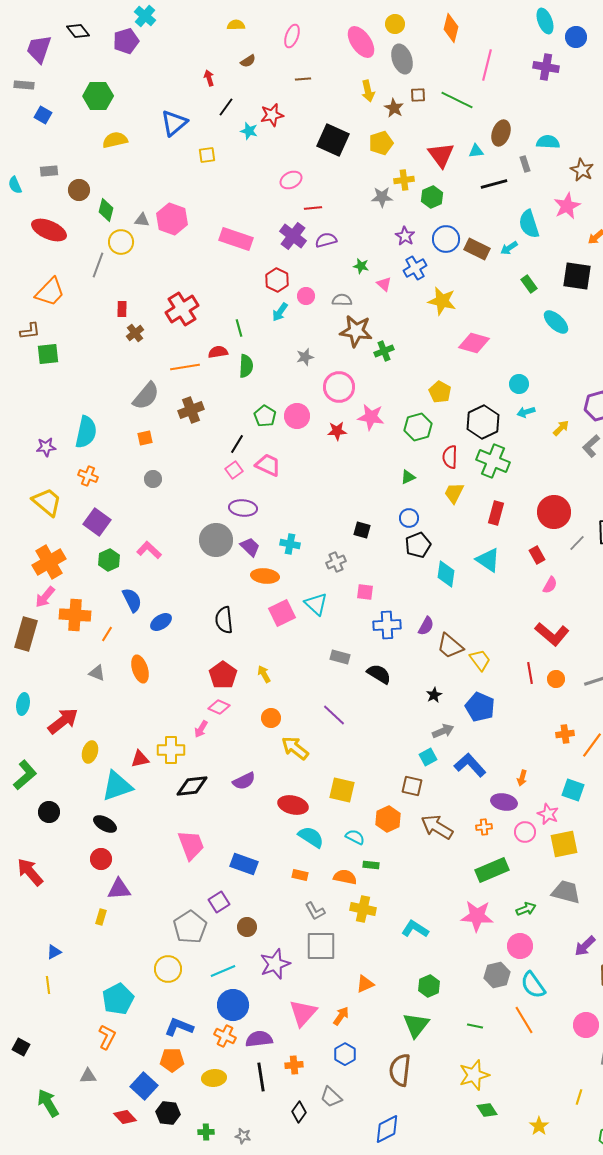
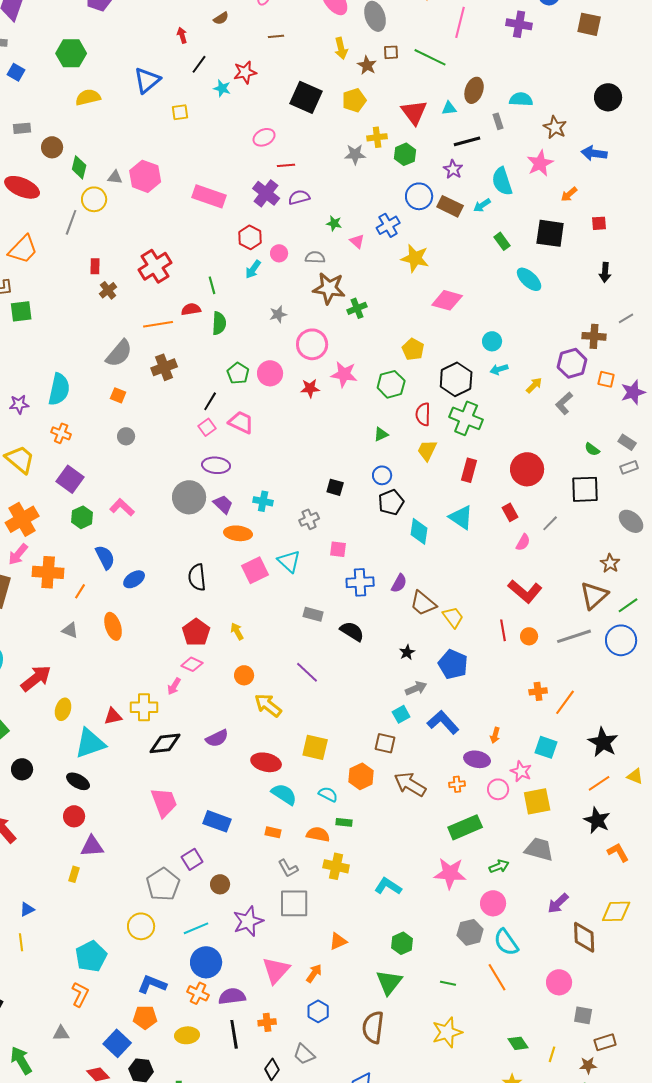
purple star: (405, 236) -> (453, 169), moved
orange square: (145, 438) -> (118, 395), turned 35
gray line: (577, 543) -> (550, 523), moved
green diamond: (487, 1110) -> (518, 1043), moved

